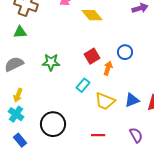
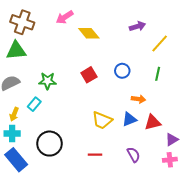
green triangle: (20, 32) -> (16, 51), size x1.5
orange arrow: (108, 68) -> (138, 99), moved, turned 80
cyan rectangle: (83, 85) -> (34, 104), moved
cyan cross: (16, 114) -> (12, 133), turned -35
blue rectangle: (20, 140) -> (16, 160), size x1.6

